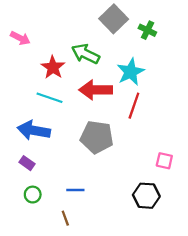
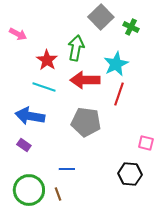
green arrow: (86, 54) -> (76, 48), turned 75
green circle: (33, 195) -> (29, 190), moved, size x2.0

